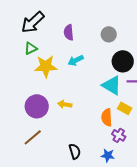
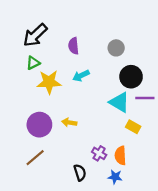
orange semicircle: (107, 117) -> (120, 156), moved
purple cross: (119, 135) -> (99, 153), moved

